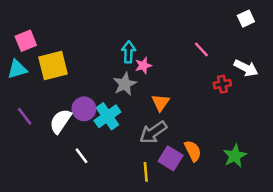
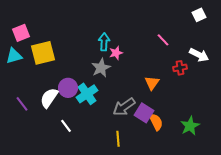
orange triangle: (161, 103) -> (152, 83), moved
purple line: (25, 116) -> (22, 104), moved
purple square: (171, 158) -> (144, 113), moved

